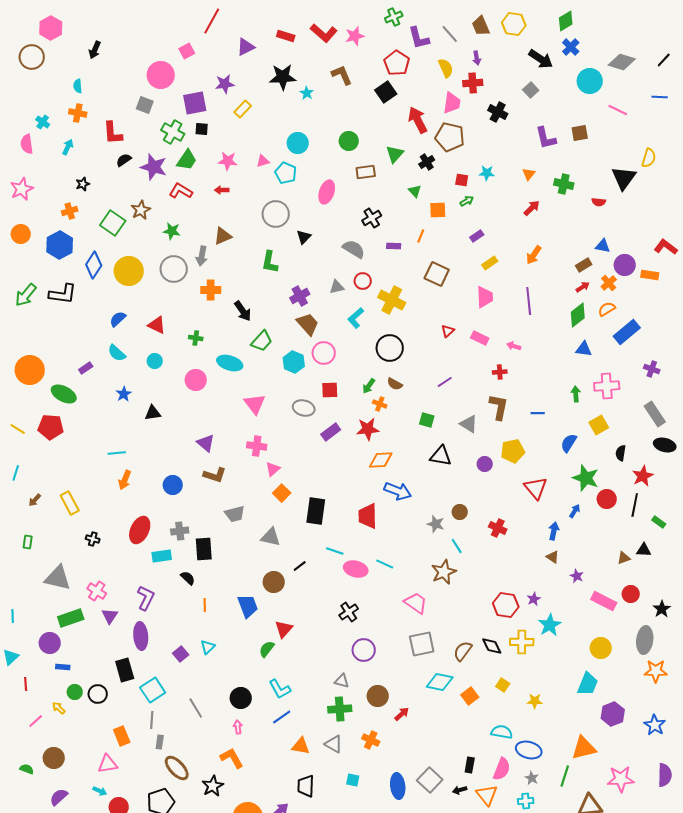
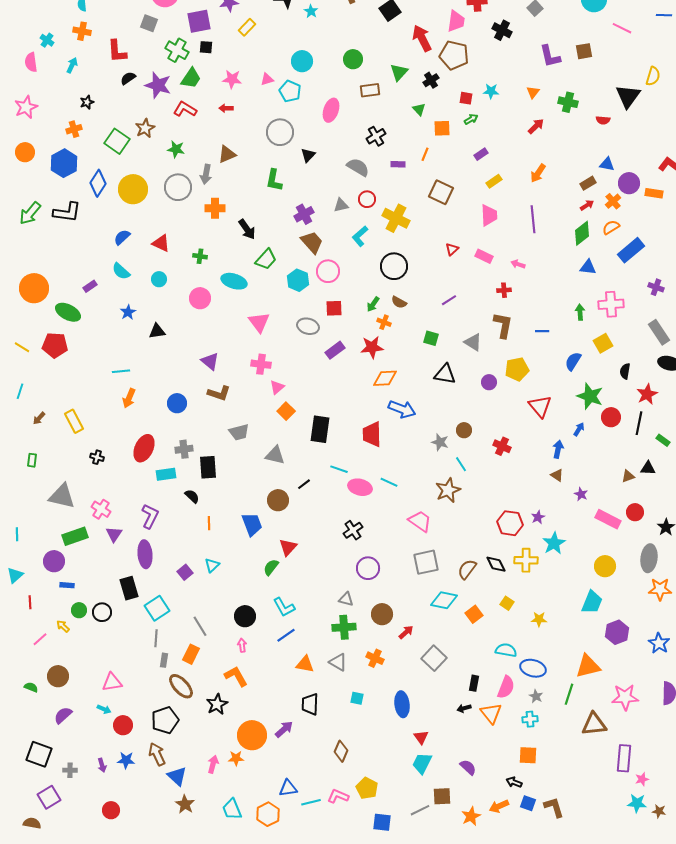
orange rectangle: (122, 736) -> (191, 654), moved, turned 48
gray square: (430, 780) -> (434, 658), moved

